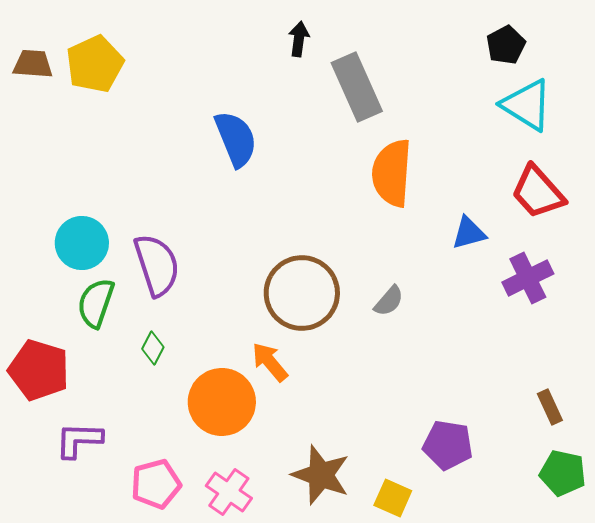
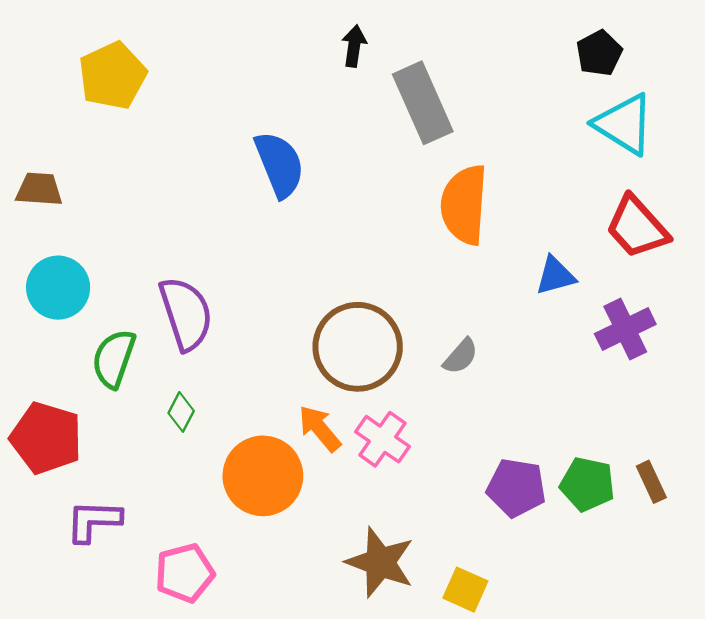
brown trapezoid: (33, 64) -> (39, 189), moved
cyan circle: (82, 243) -> (58, 288), moved
purple pentagon: (448, 445) -> (516, 488), moved
green pentagon: (563, 473) -> (587, 484), moved
pink cross: (229, 492) -> (382, 439), moved

